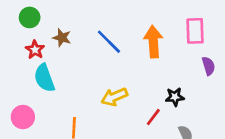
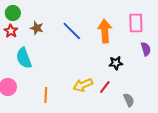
red star: (35, 50) -> (11, 31), moved
yellow arrow: (114, 97) -> (83, 85), moved
black star: (175, 97) -> (116, 63), moved

